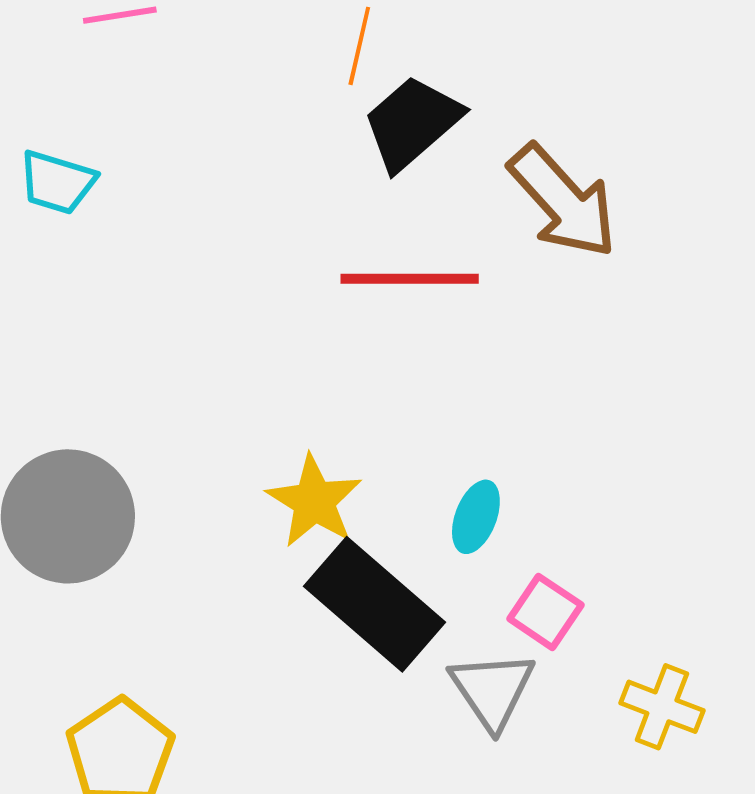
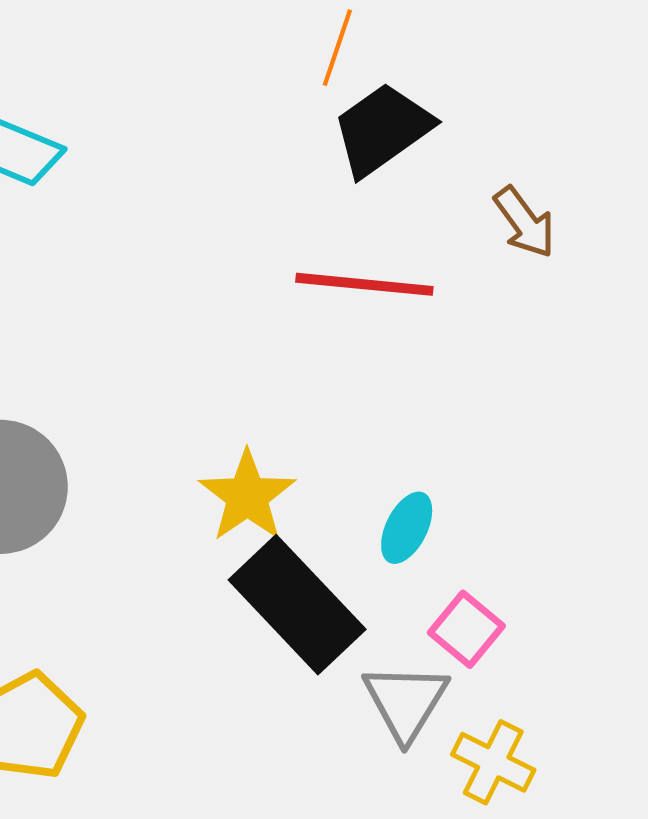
brown arrow: (563, 201) -> (525, 222), size x0.6
yellow cross: (662, 707) -> (493, 762), moved

